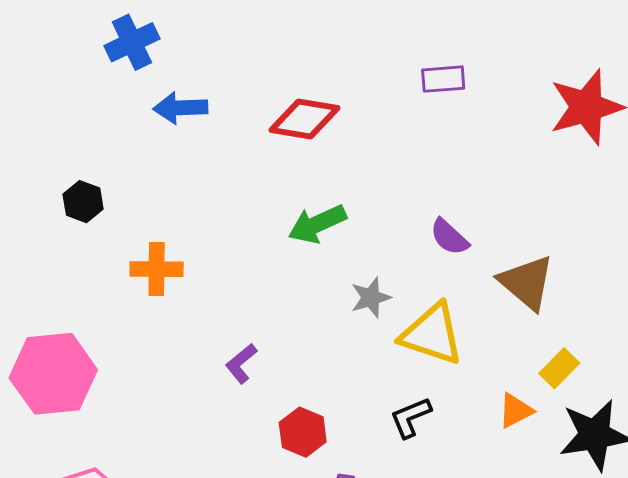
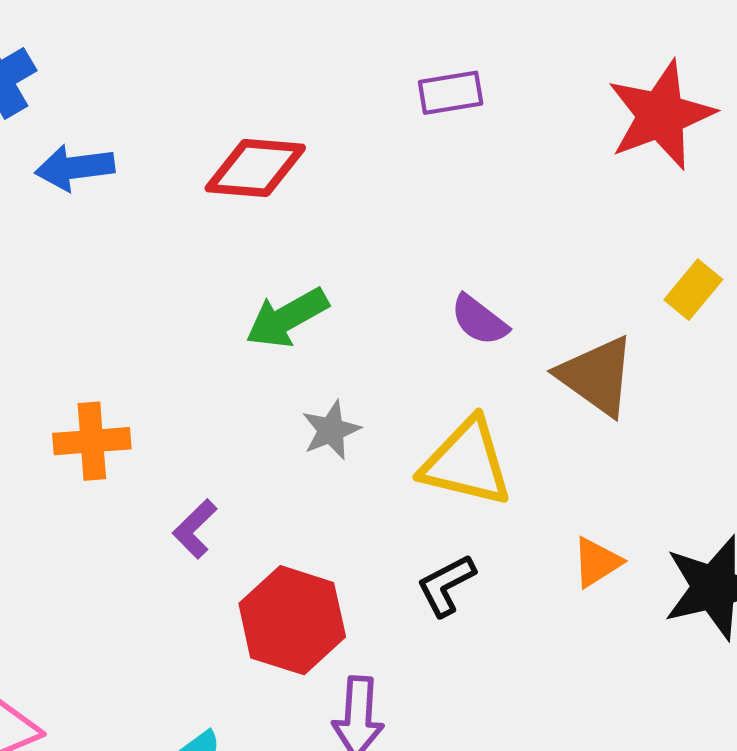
orange cross: (157, 269) -> (92, 441), moved
gray star: (371, 298) -> (331, 430), moved
yellow rectangle: (559, 368) -> (693, 290), moved
red hexagon: (303, 432) -> (292, 620), size x1.5

